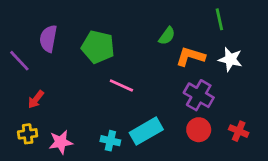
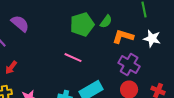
purple semicircle: (48, 39) -> (20, 24), turned 120
green pentagon: (98, 47) -> (82, 25), moved, turned -30

